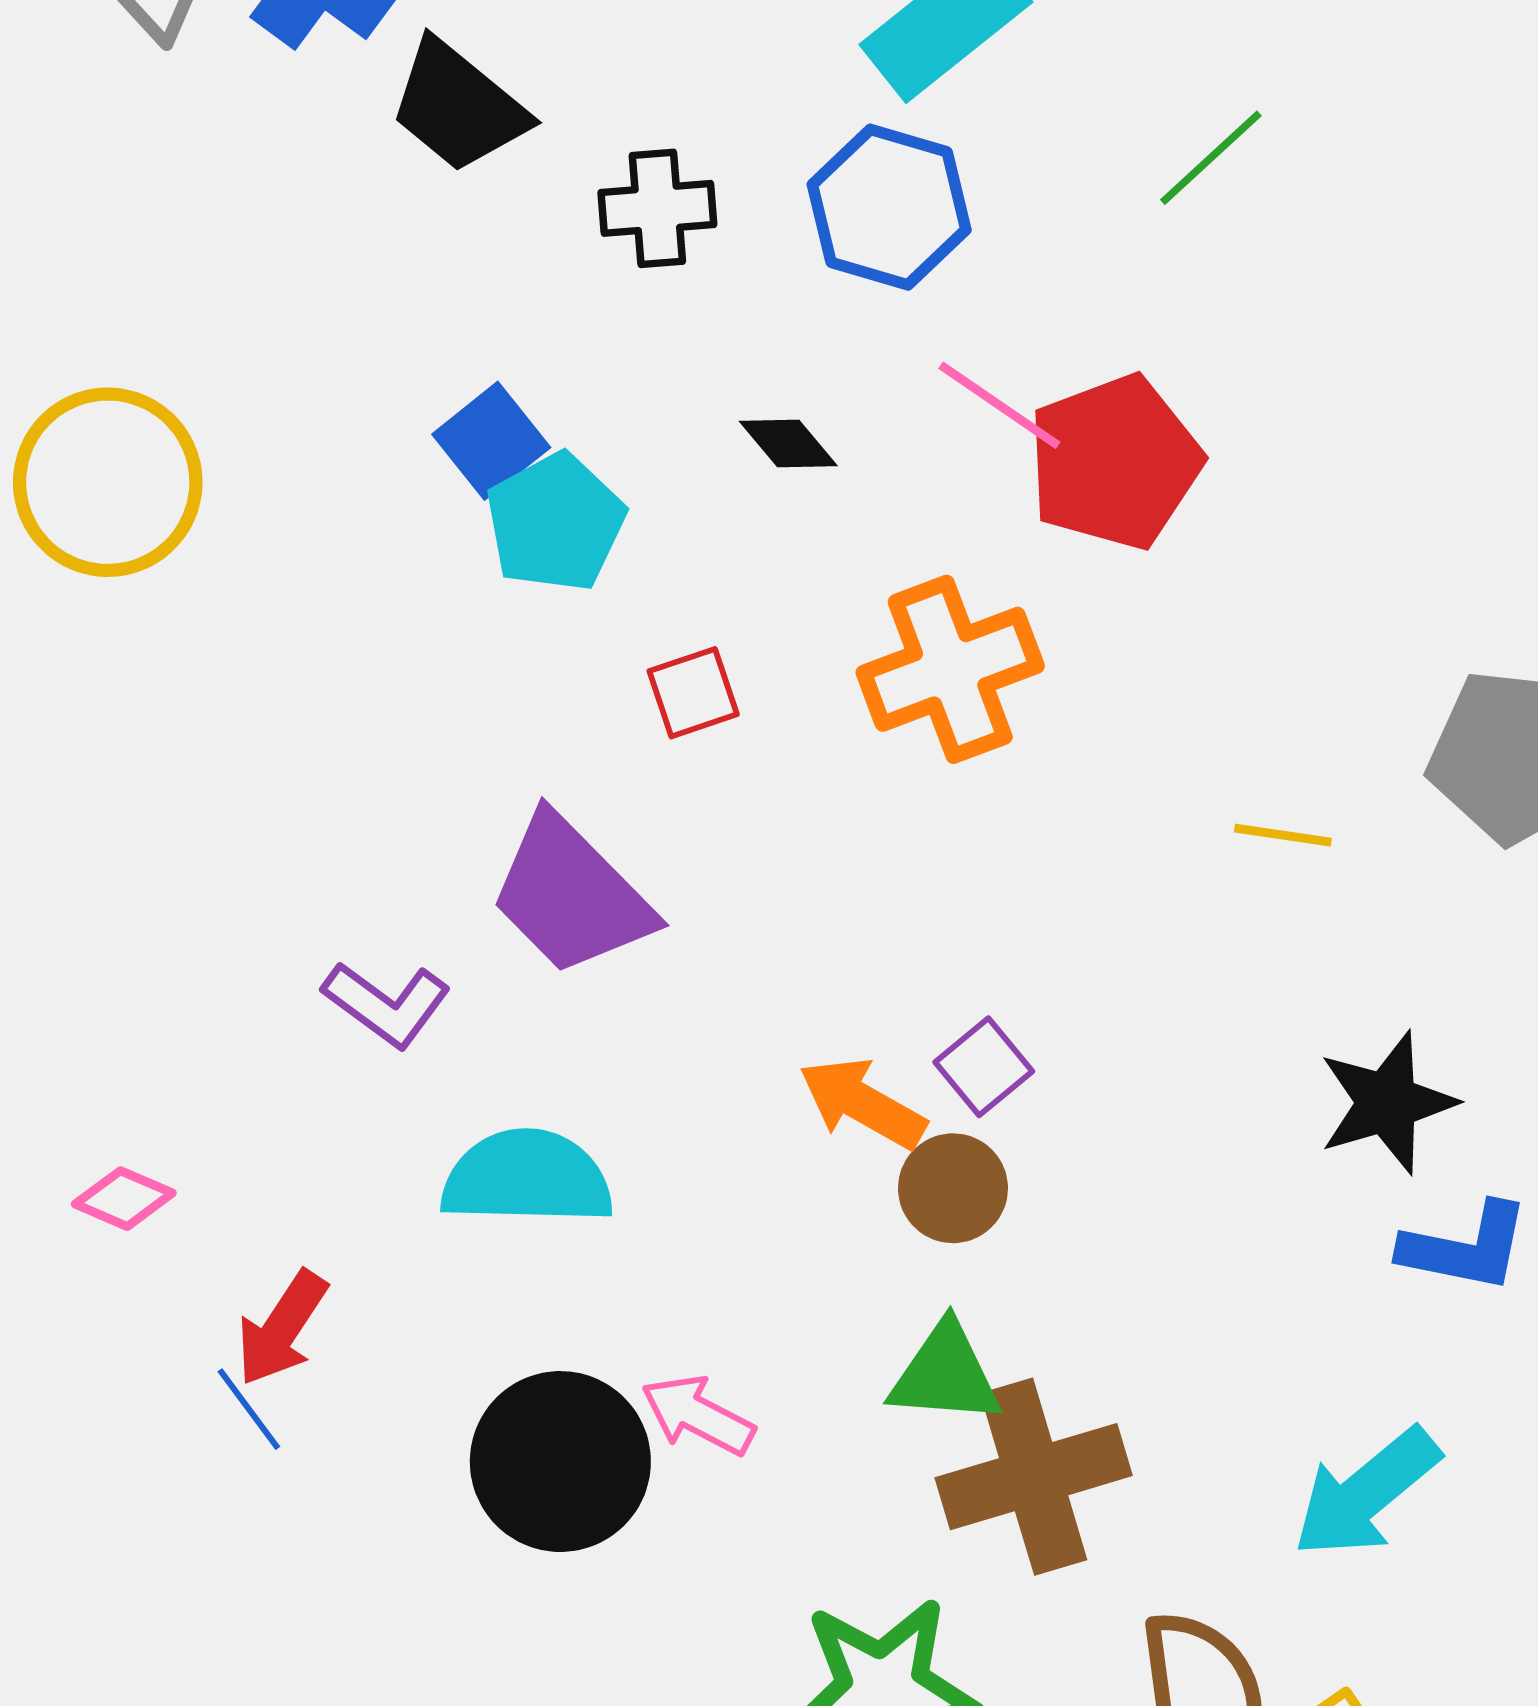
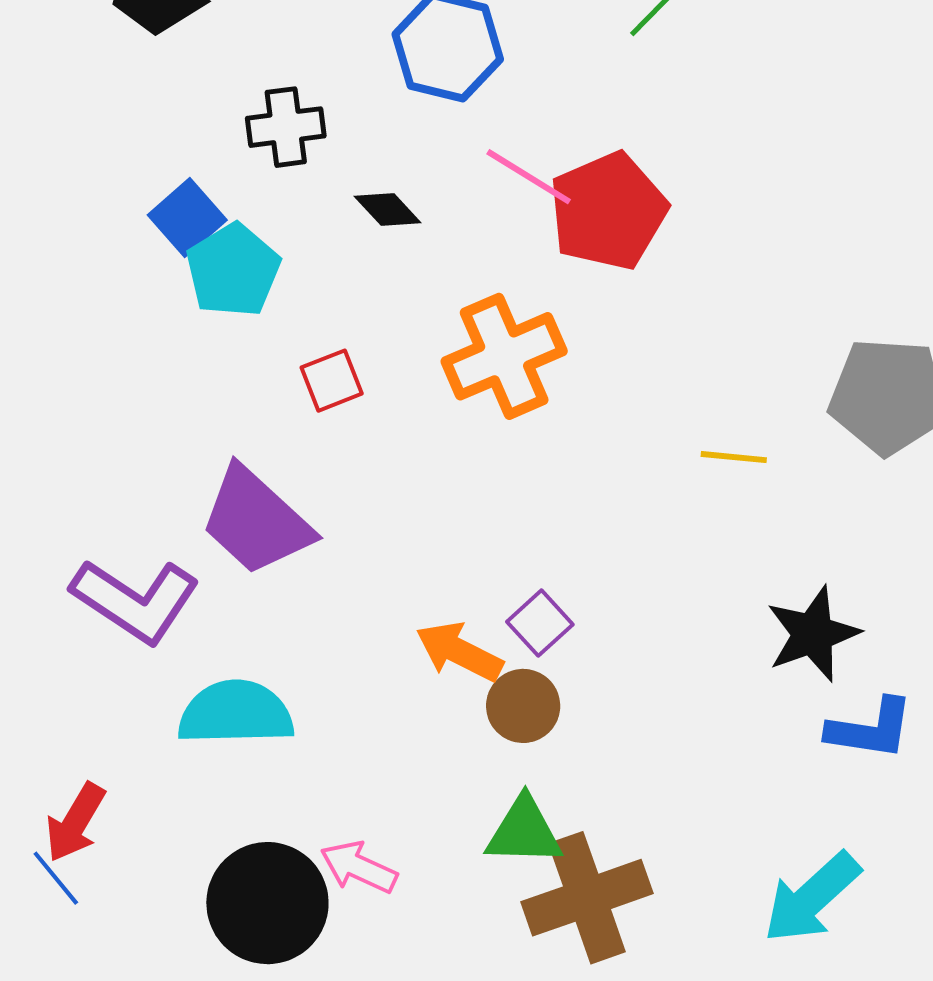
black cross: (657, 208) -> (286, 127), moved
purple L-shape: (387, 1004) -> (135, 601), size x1.5

